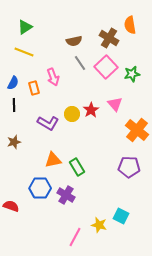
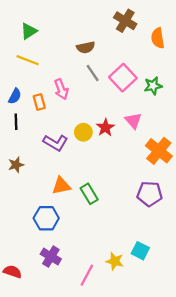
orange semicircle: (130, 25) -> (158, 38), moved
brown cross: (109, 38) -> (125, 21), moved
purple cross: (66, 195) -> (51, 257), moved
red semicircle: (11, 206) -> (12, 272), moved

